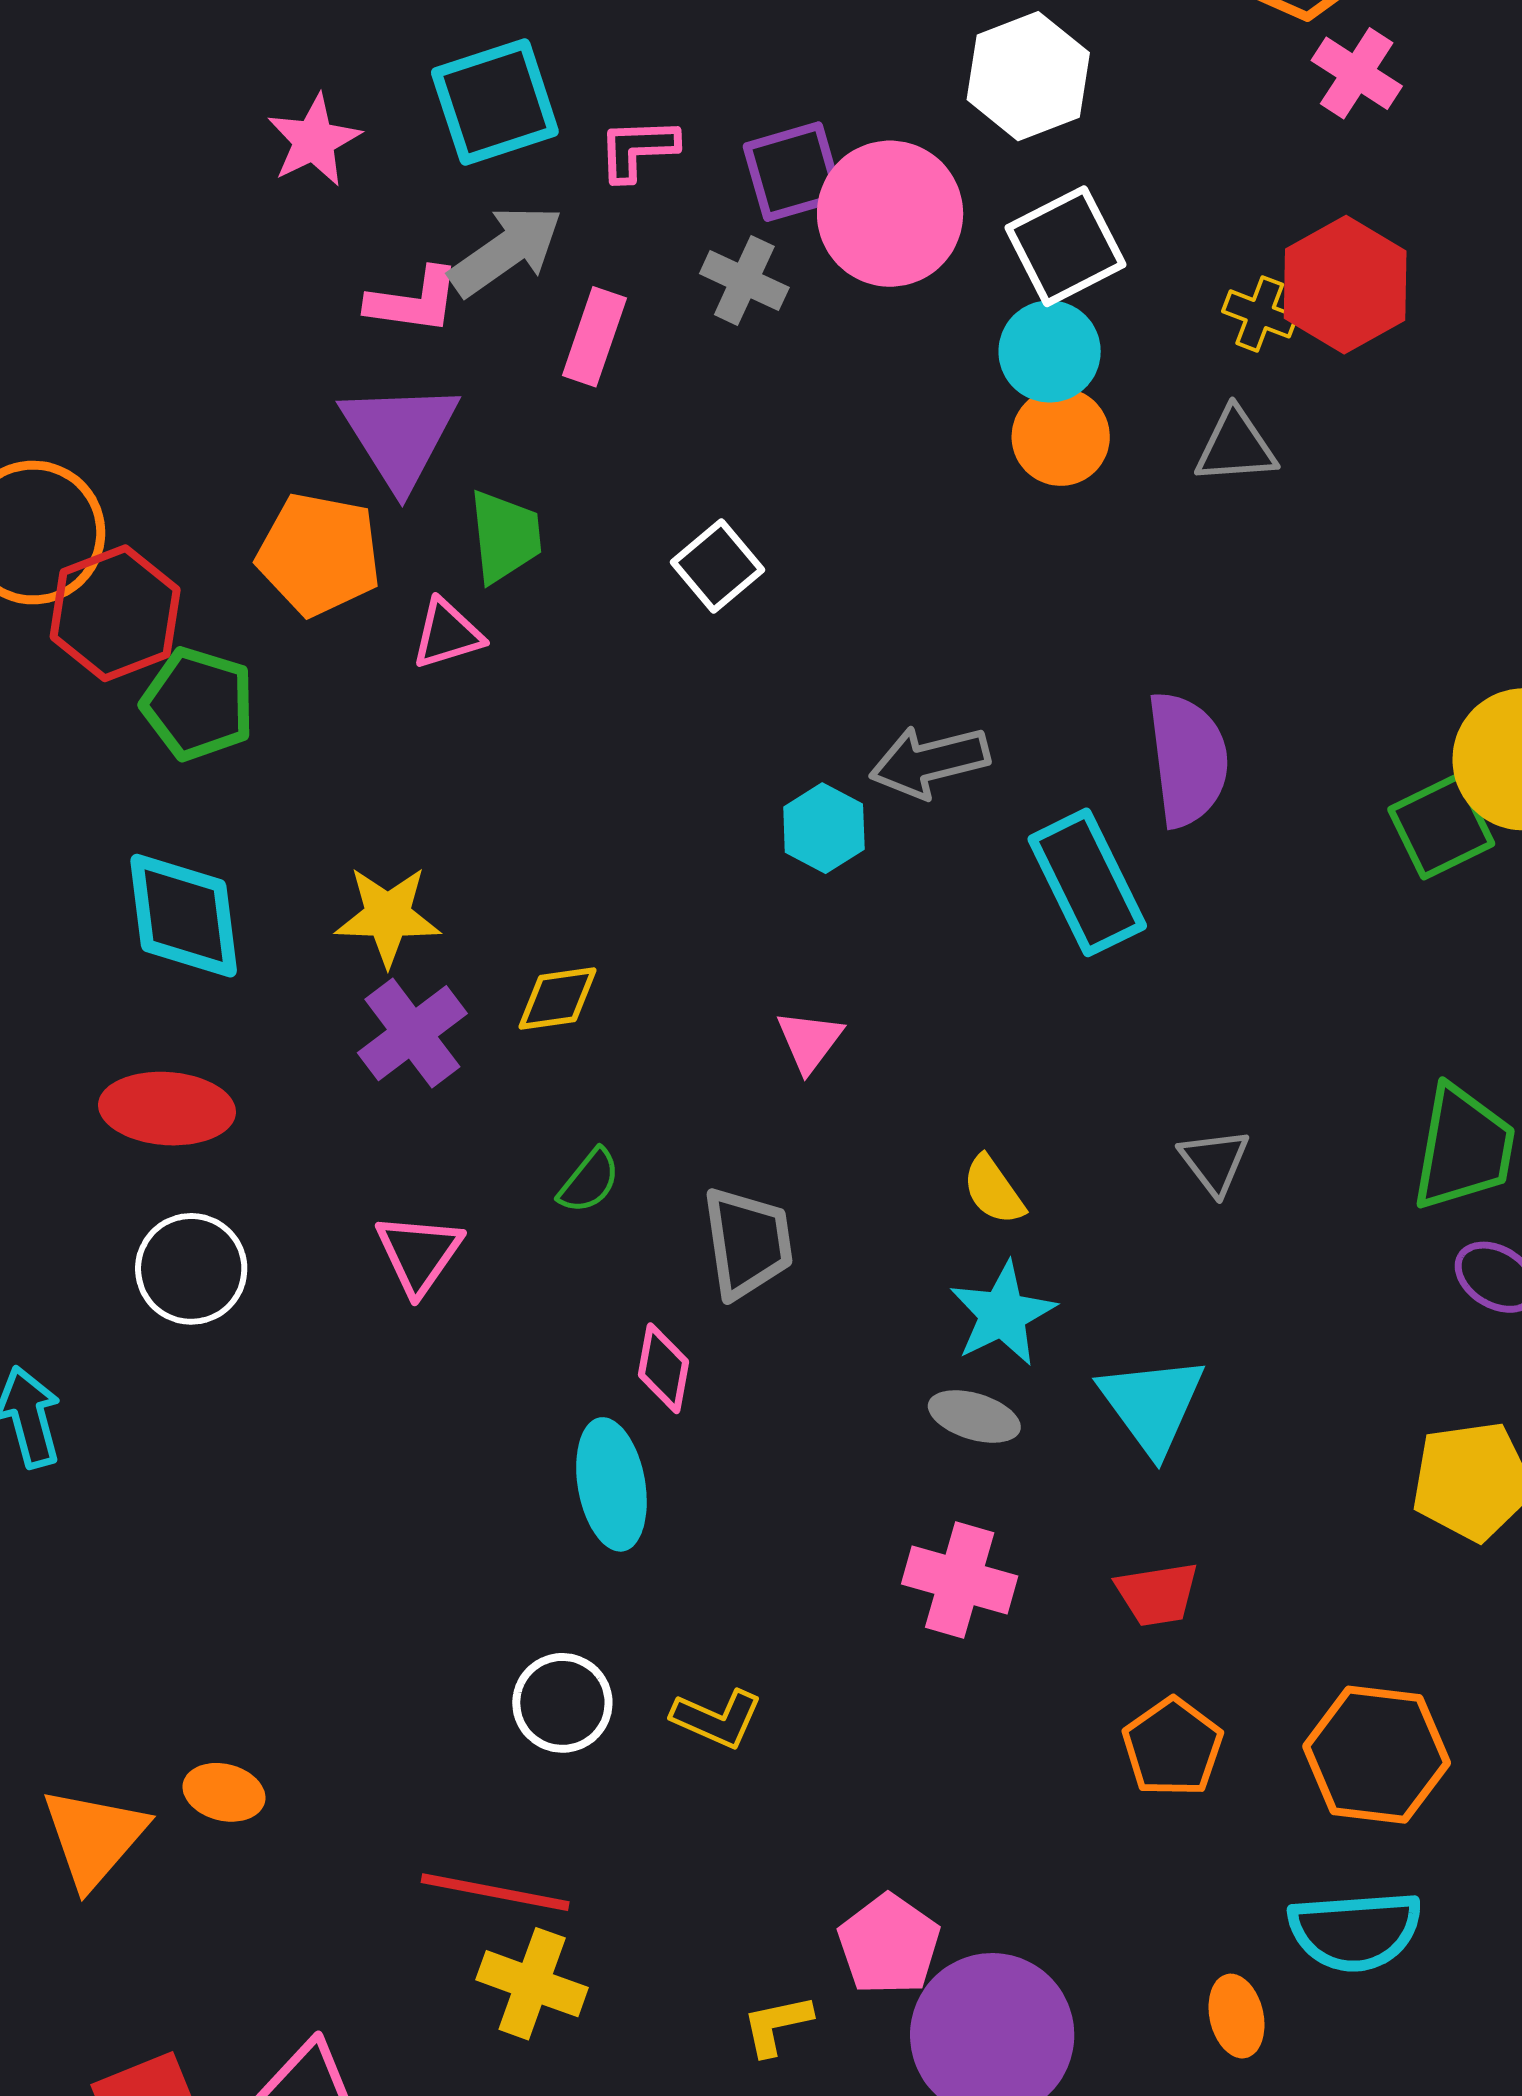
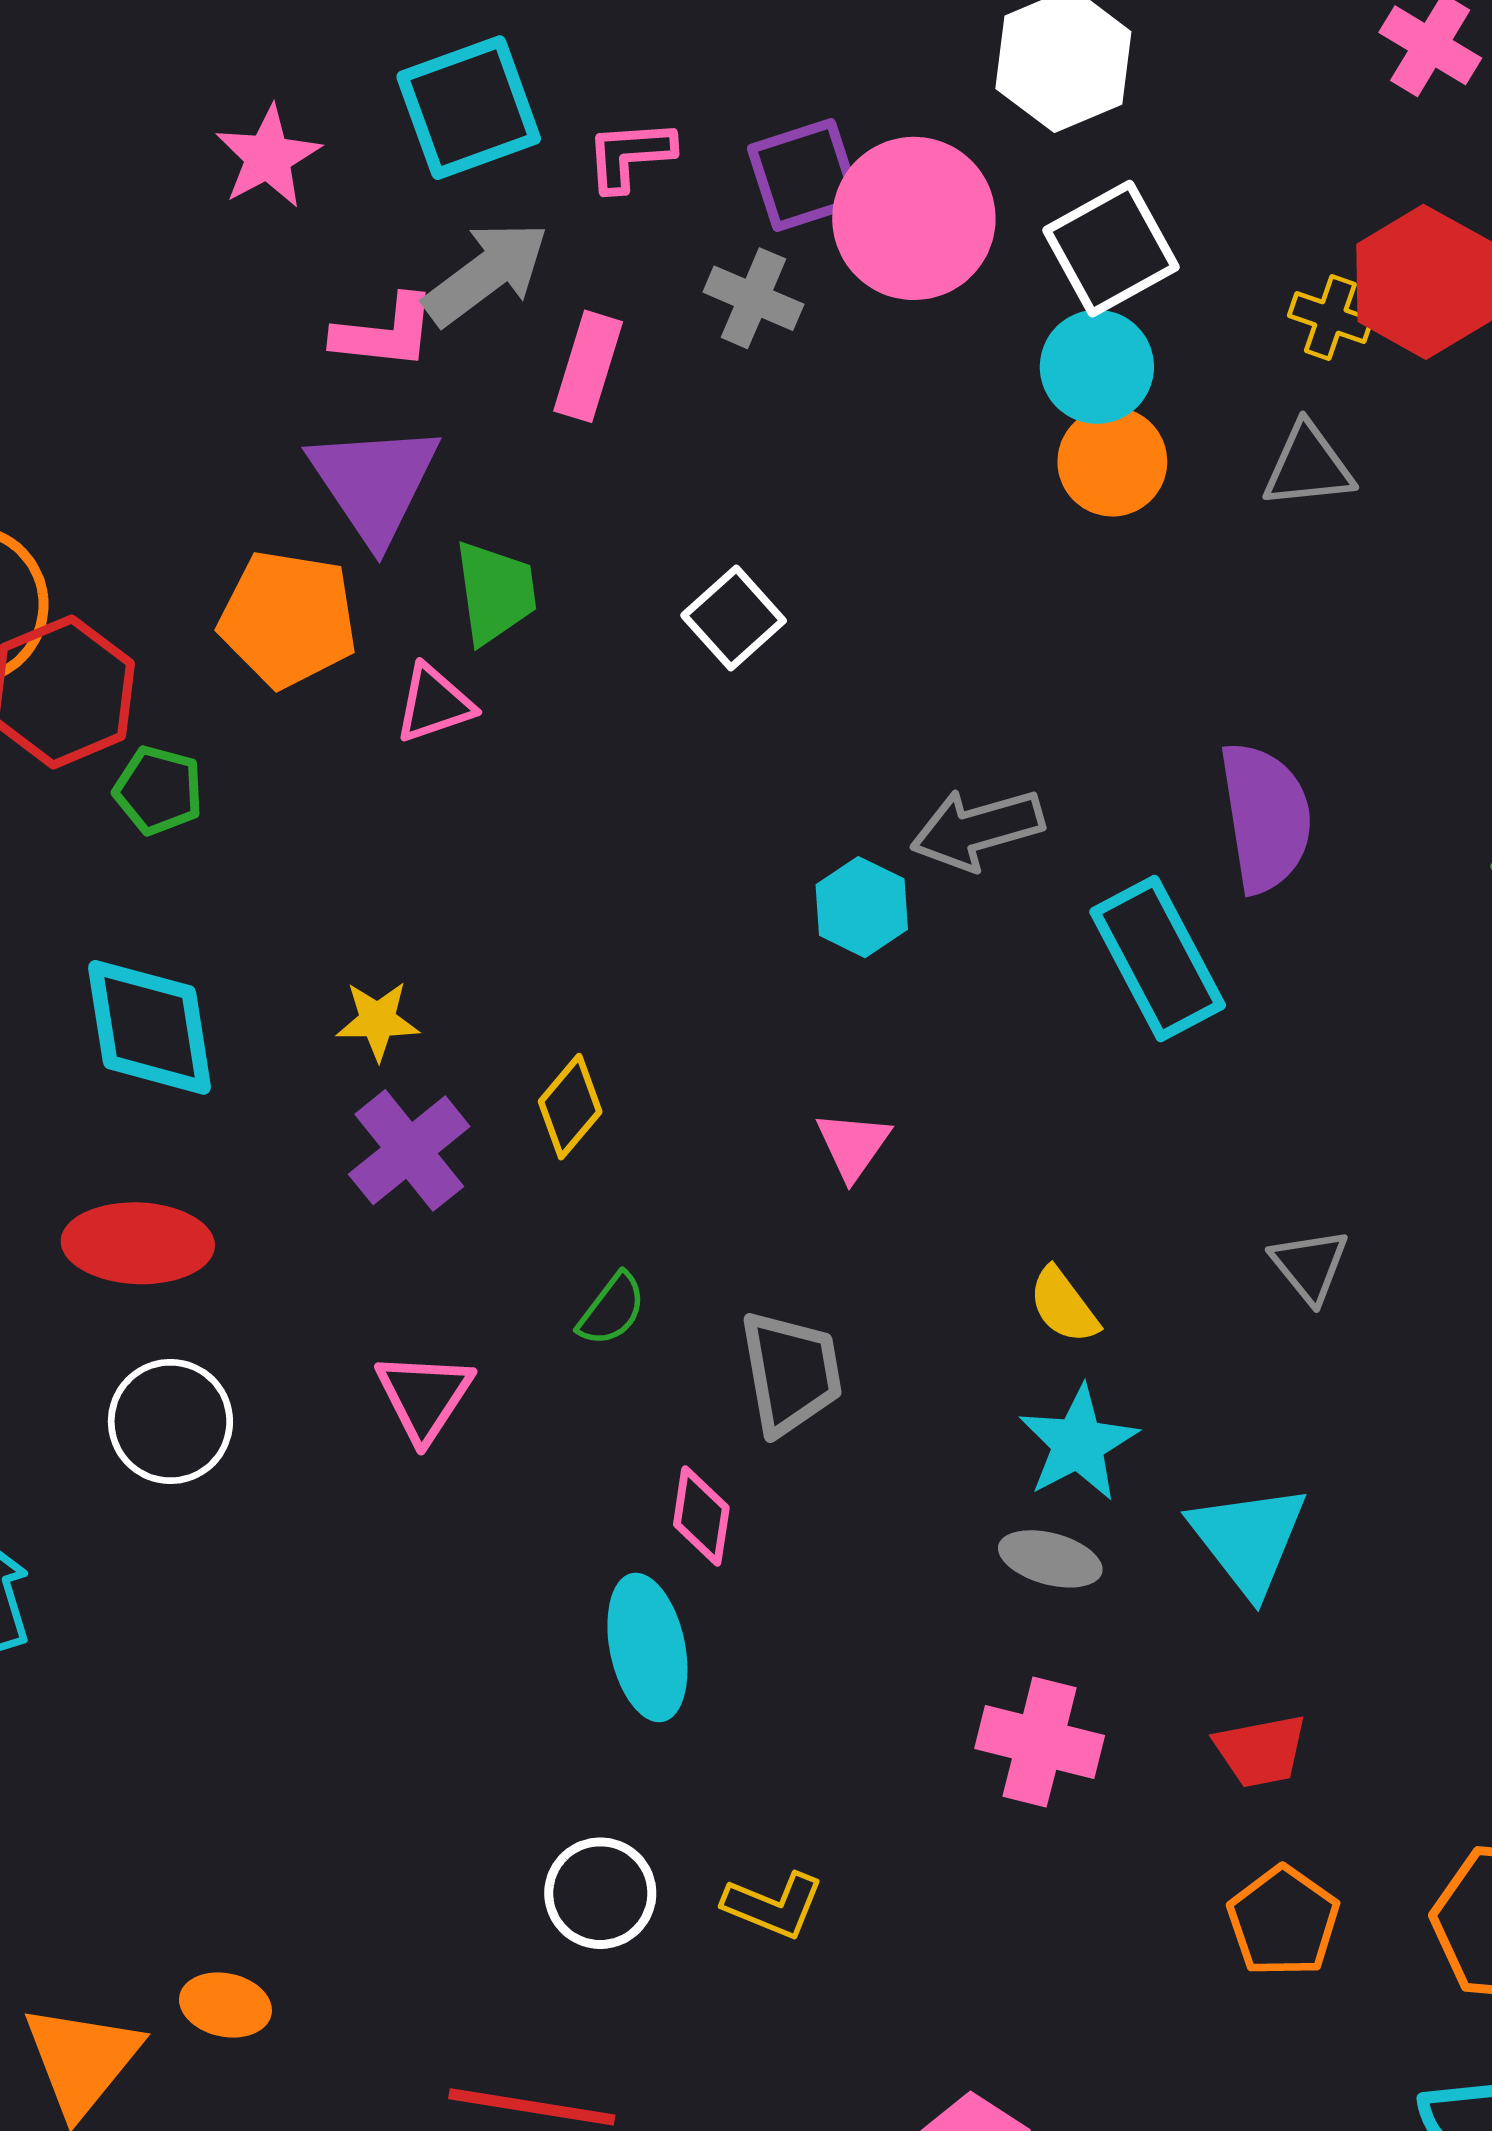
green pentagon: (198, 704) -> (158, 790), size x0.7
yellow star: (388, 916) -> (378, 1020), size x0.7
yellow diamond: (558, 998) -> (570, 1107), turned -40

